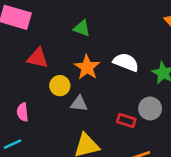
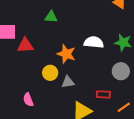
green triangle: (82, 28) -> (51, 17), moved
red triangle: (38, 58) -> (25, 45), moved
red rectangle: (126, 121) -> (103, 94), moved

